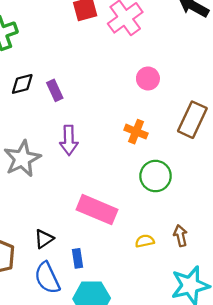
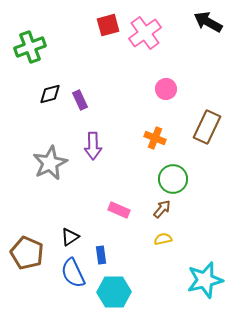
pink rectangle: (97, 210) -> (119, 210), size x0.6
brown arrow: (180, 236) -> (162, 209), moved, turned 54

